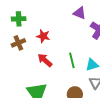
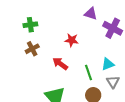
red star: (43, 36) -> (72, 40), moved
green line: (72, 60) -> (89, 72), moved

